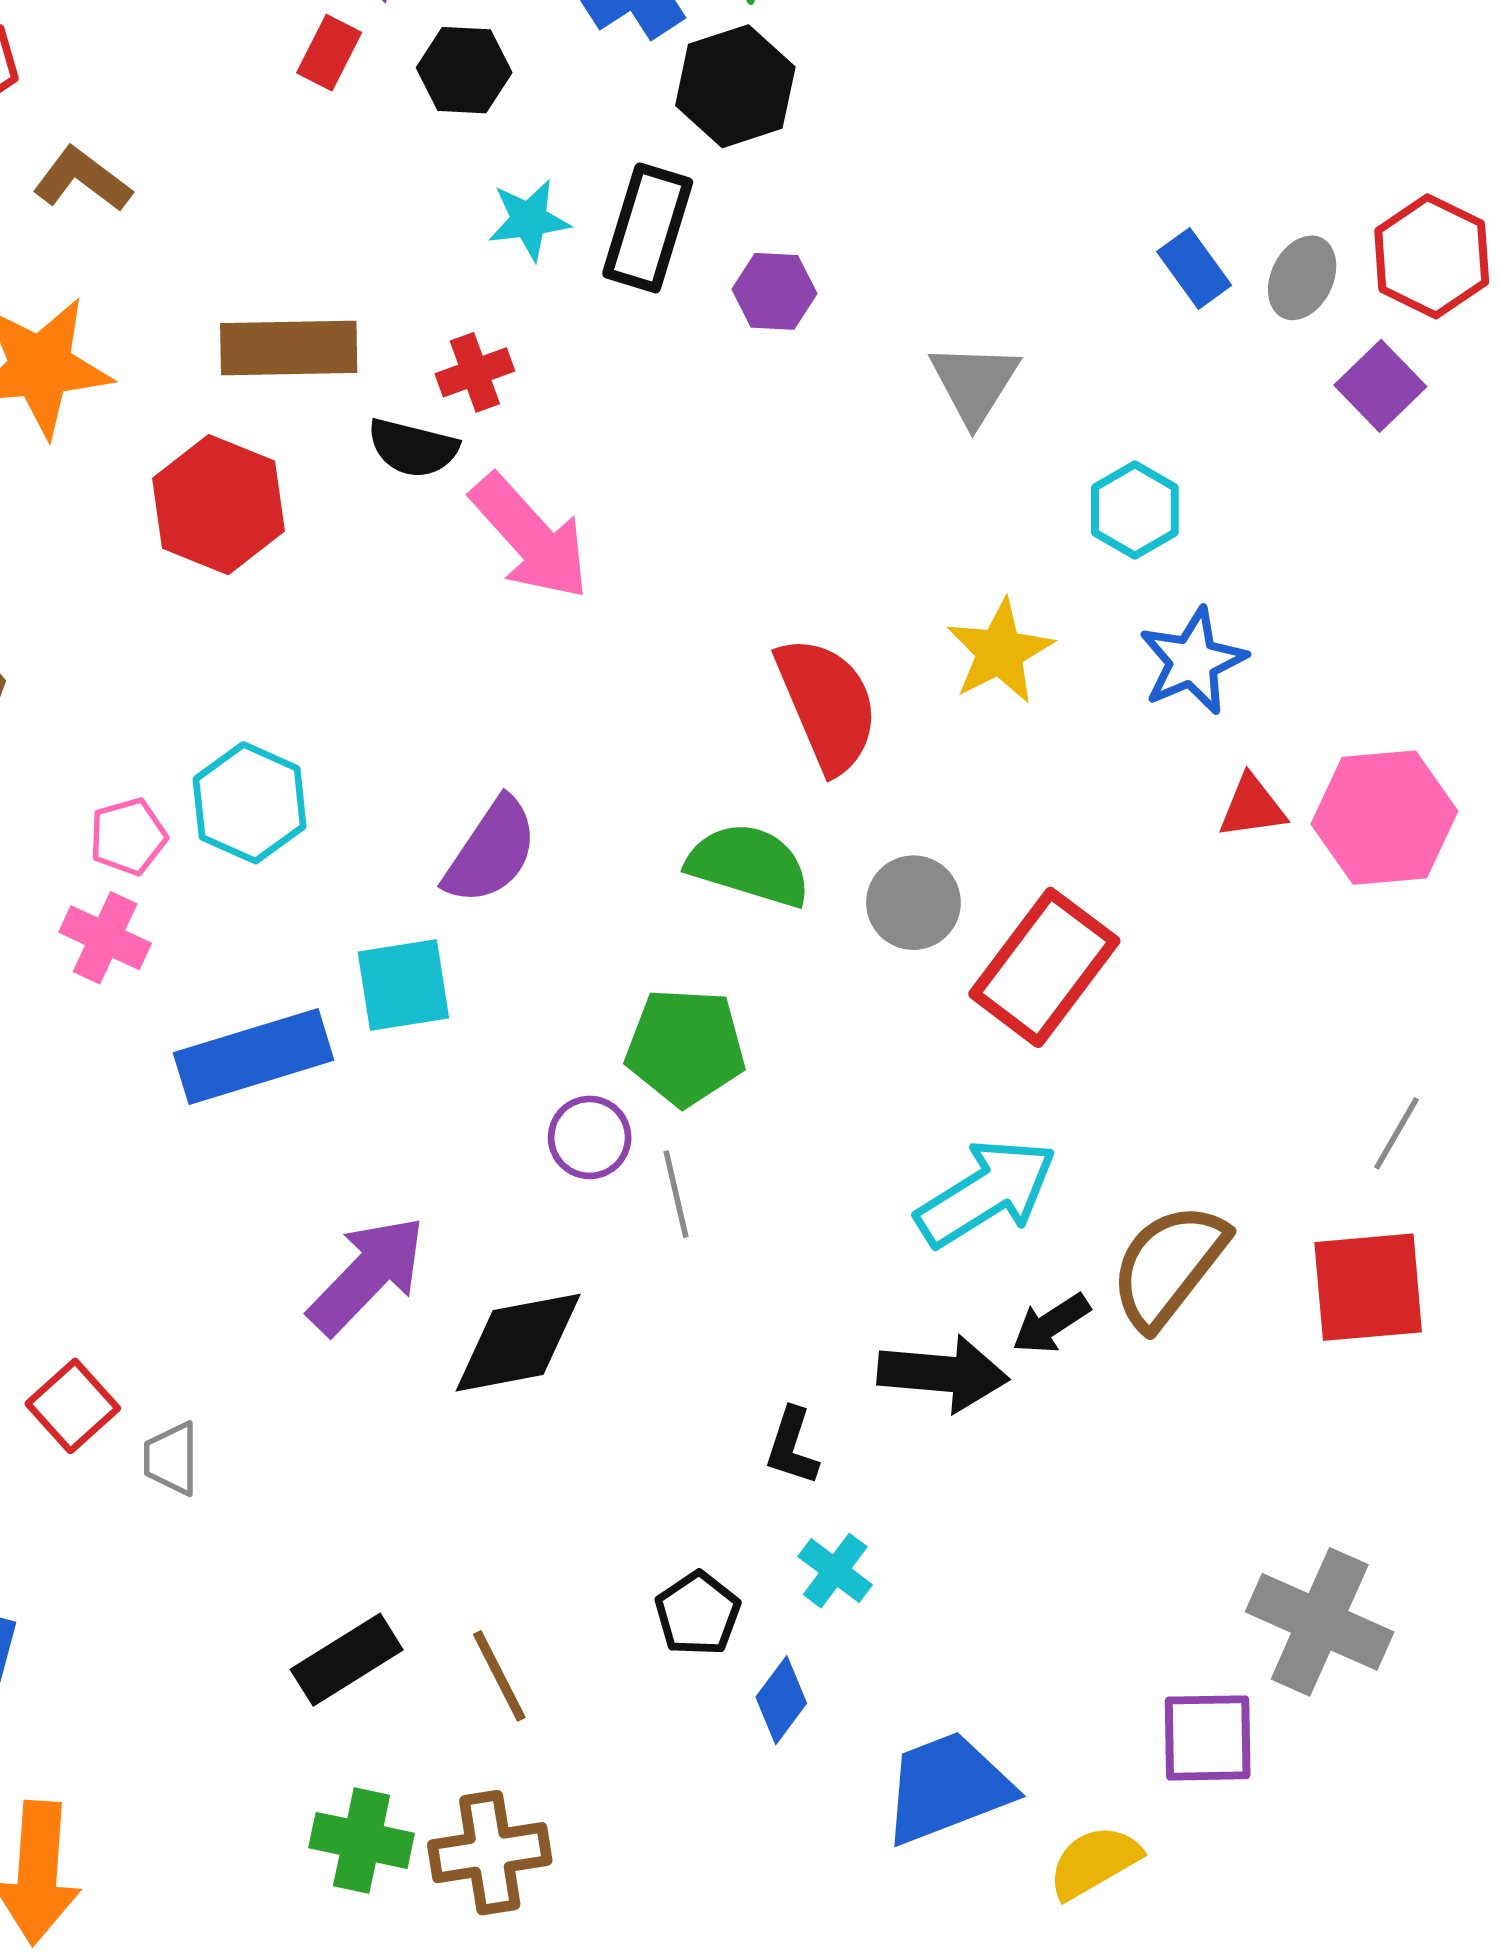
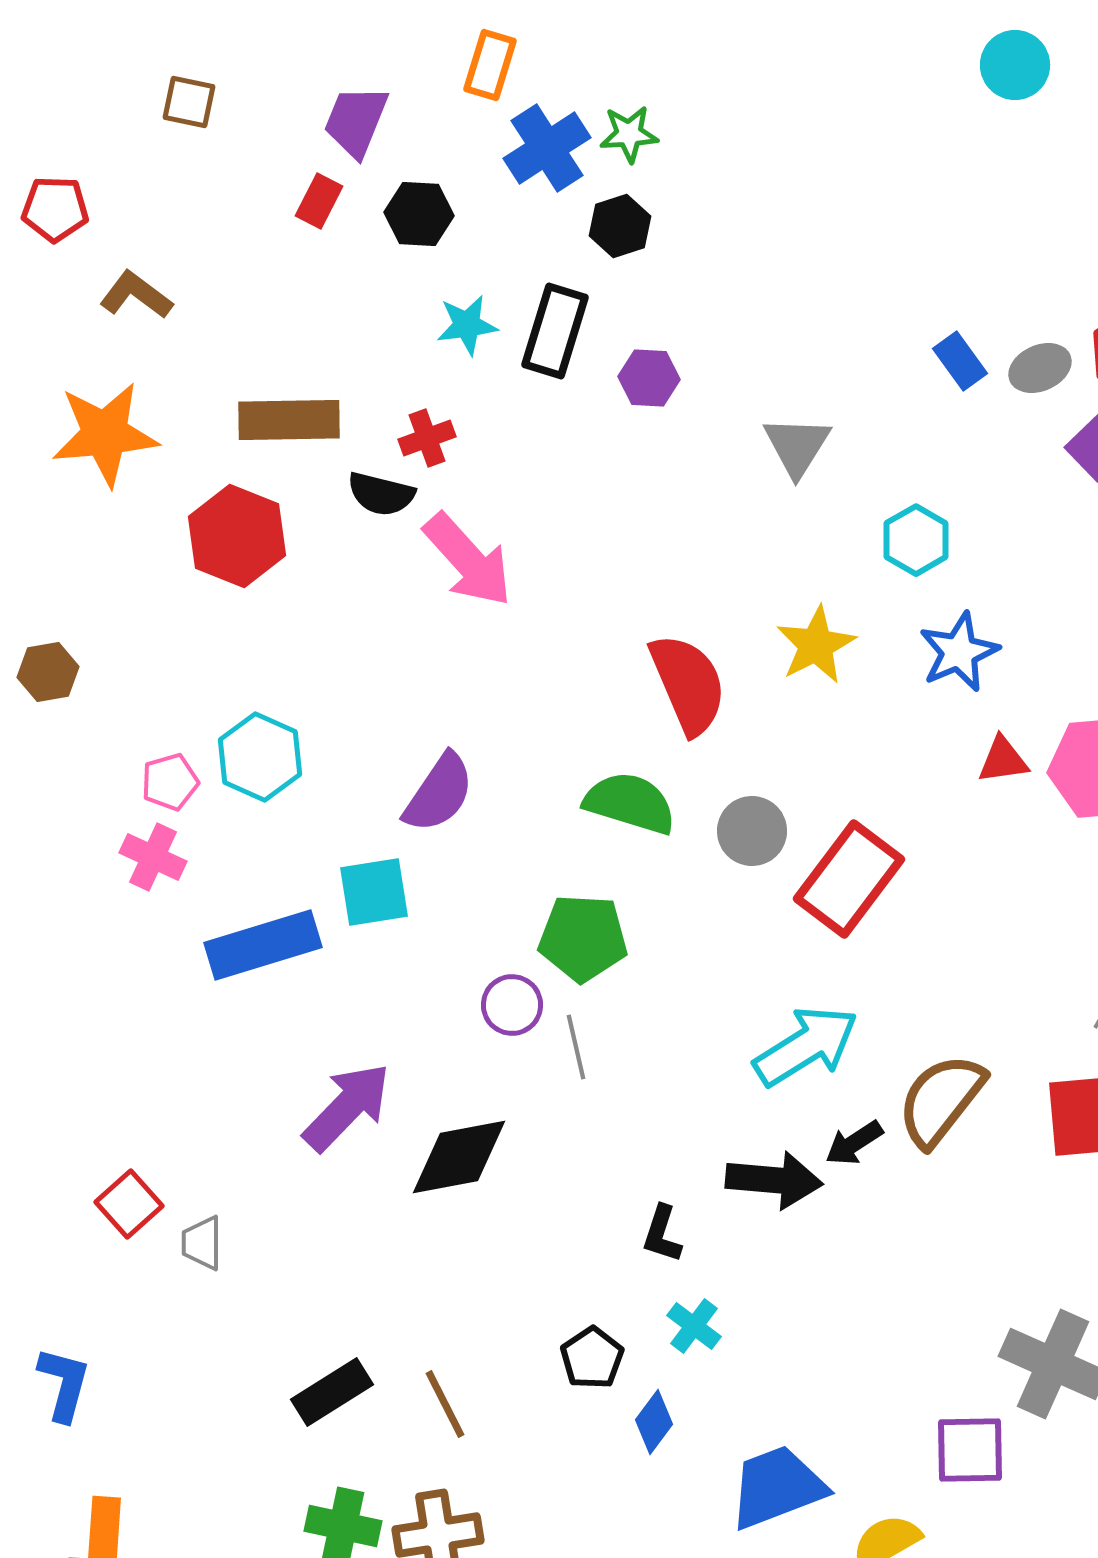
black hexagon: (735, 86) -> (620, 226), size x0.7
gray ellipse: (1302, 278) -> (1040, 368), turned 40

